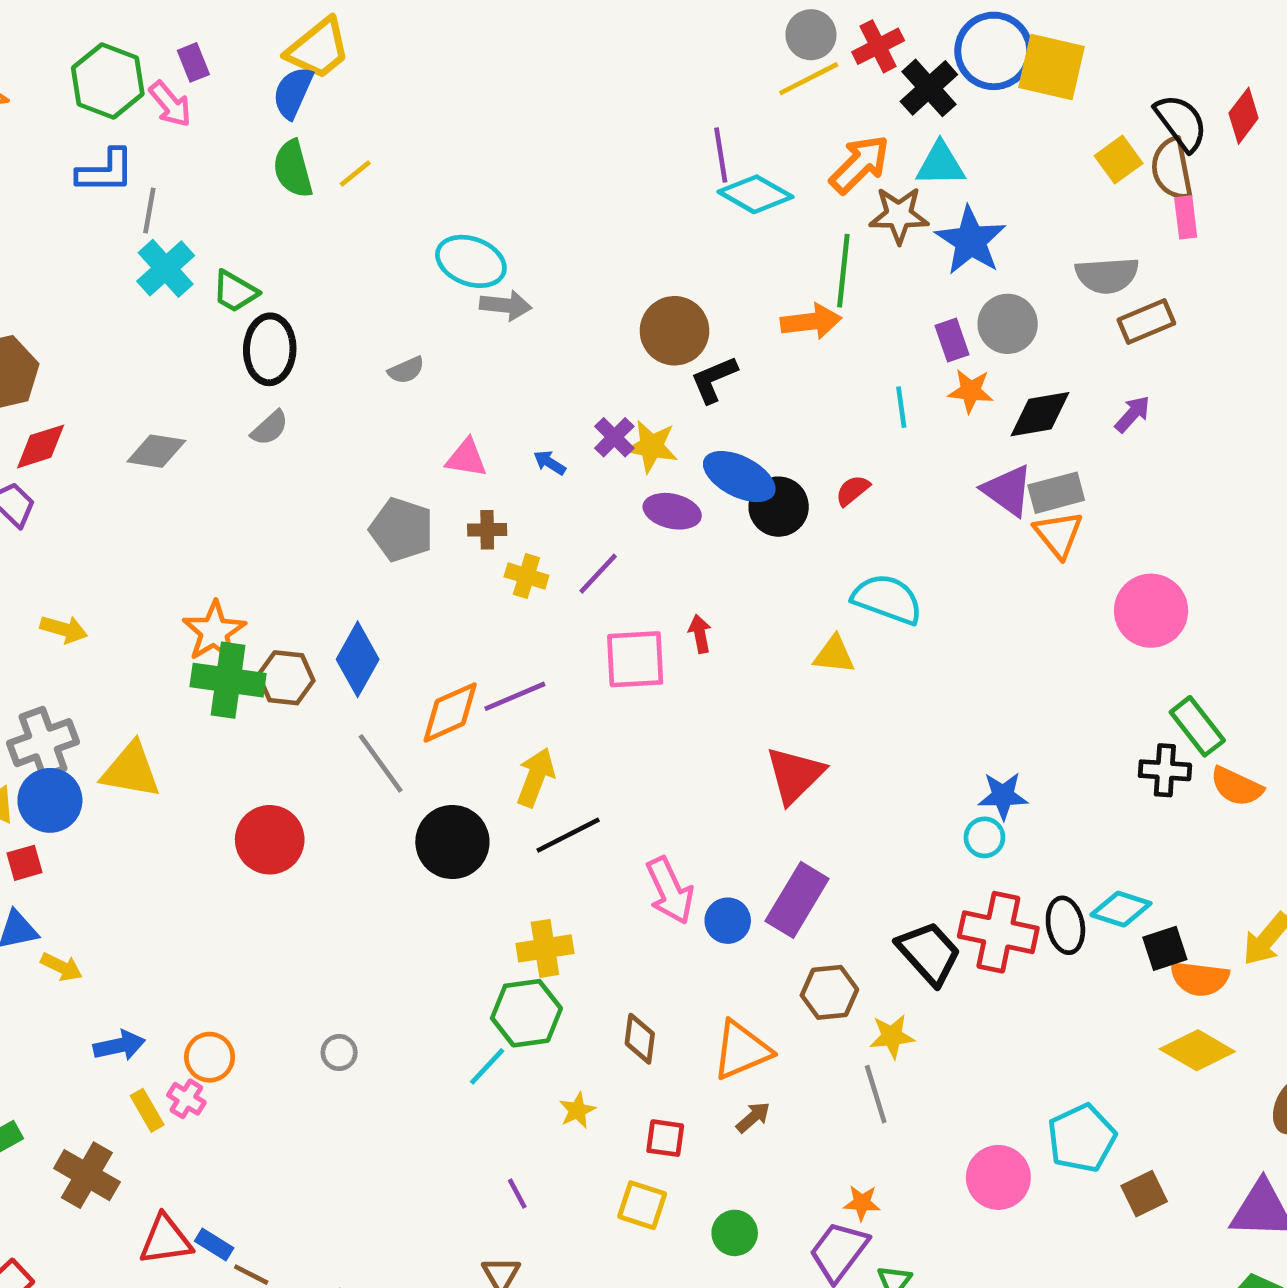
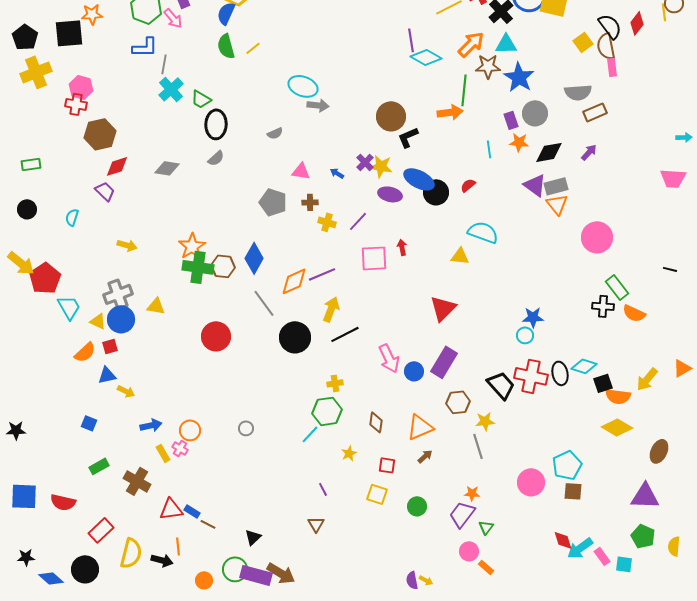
yellow triangle: (131, 770) -> (156, 306), size x0.7
yellow cross: (545, 948) -> (335, 383), size x0.7
brown square: (1144, 1194) -> (573, 491), moved, turned 30

